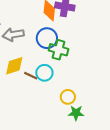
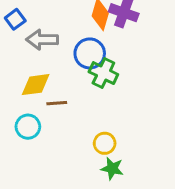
cyan circle: (44, 73) -> (28, 127), moved
brown line: (31, 76) -> (57, 103), turned -40

